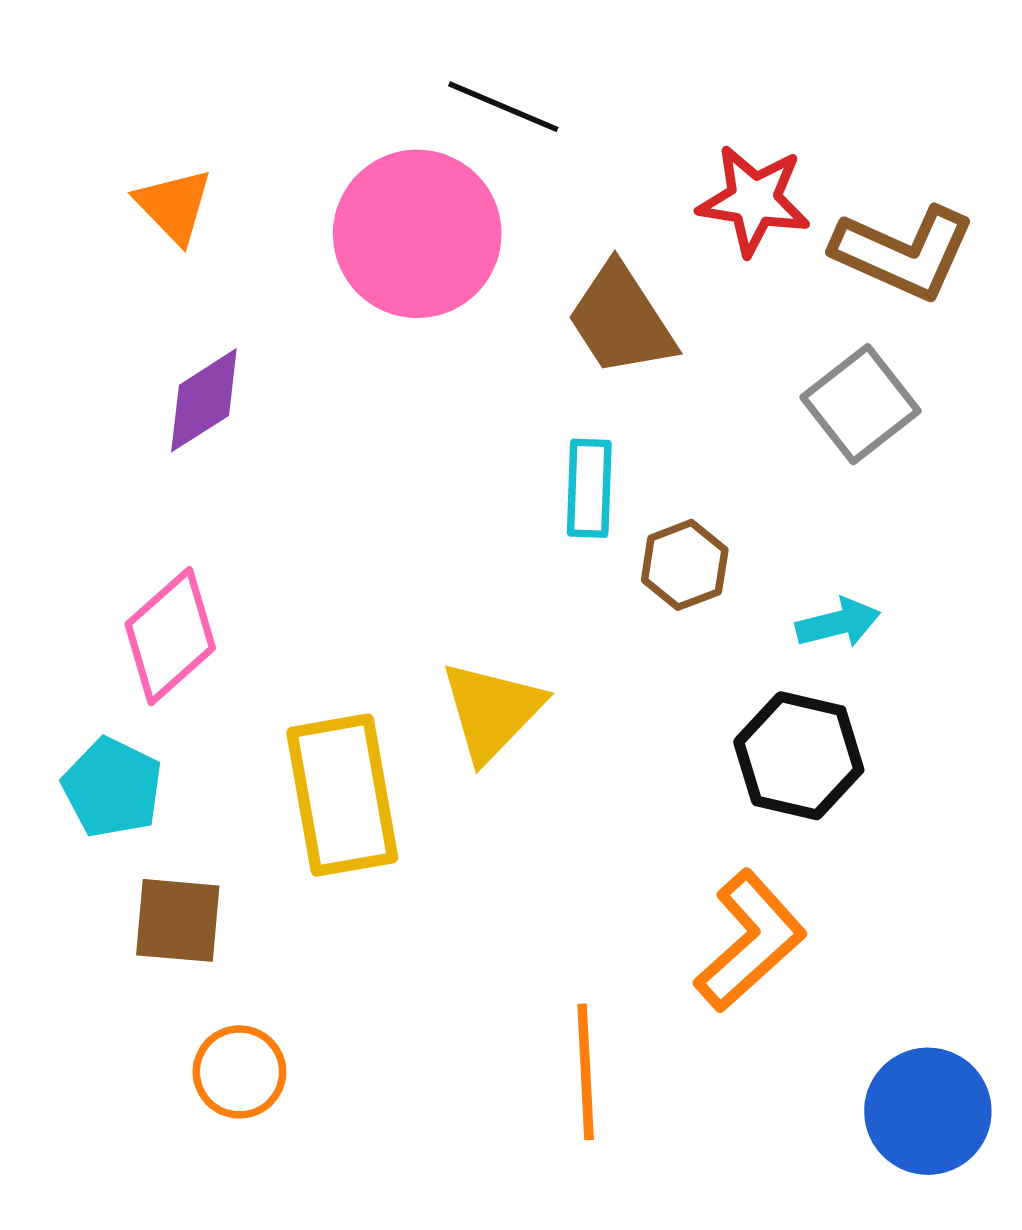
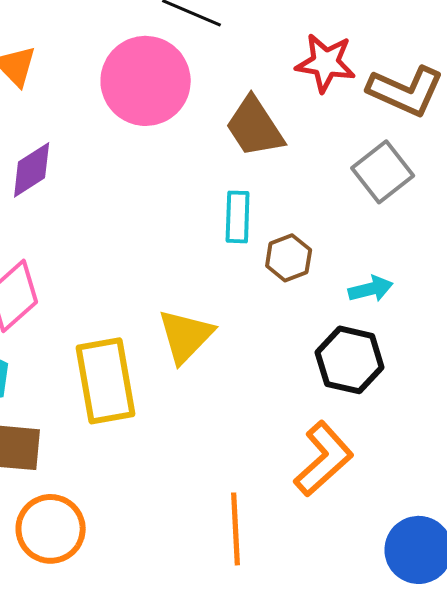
orange circle: (239, 1072) -> (51, 529), size x1.4

